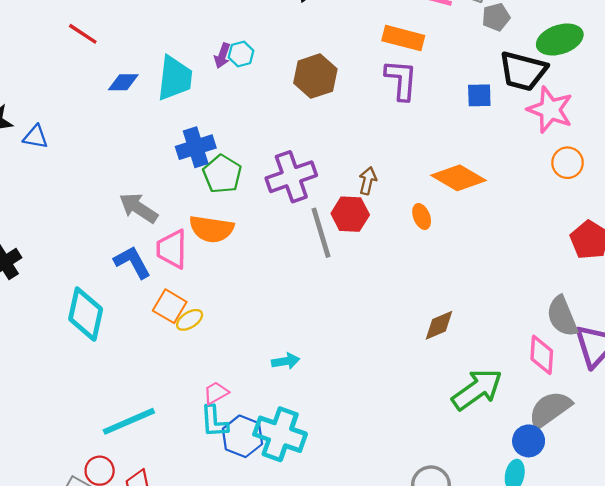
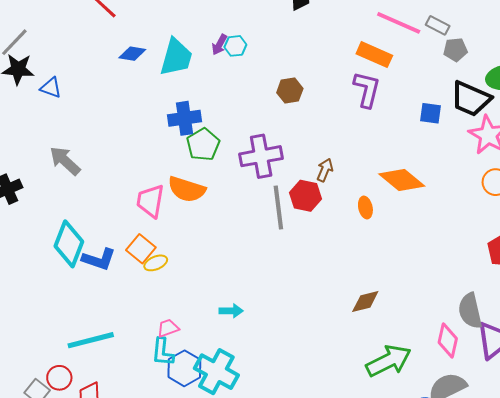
brown hexagon: (315, 76) -> (290, 91), moved, size x0.7
gray arrow: (138, 208) -> (65, 161), moved
blue L-shape: (132, 262) -> (99, 259), moved, turned 128

